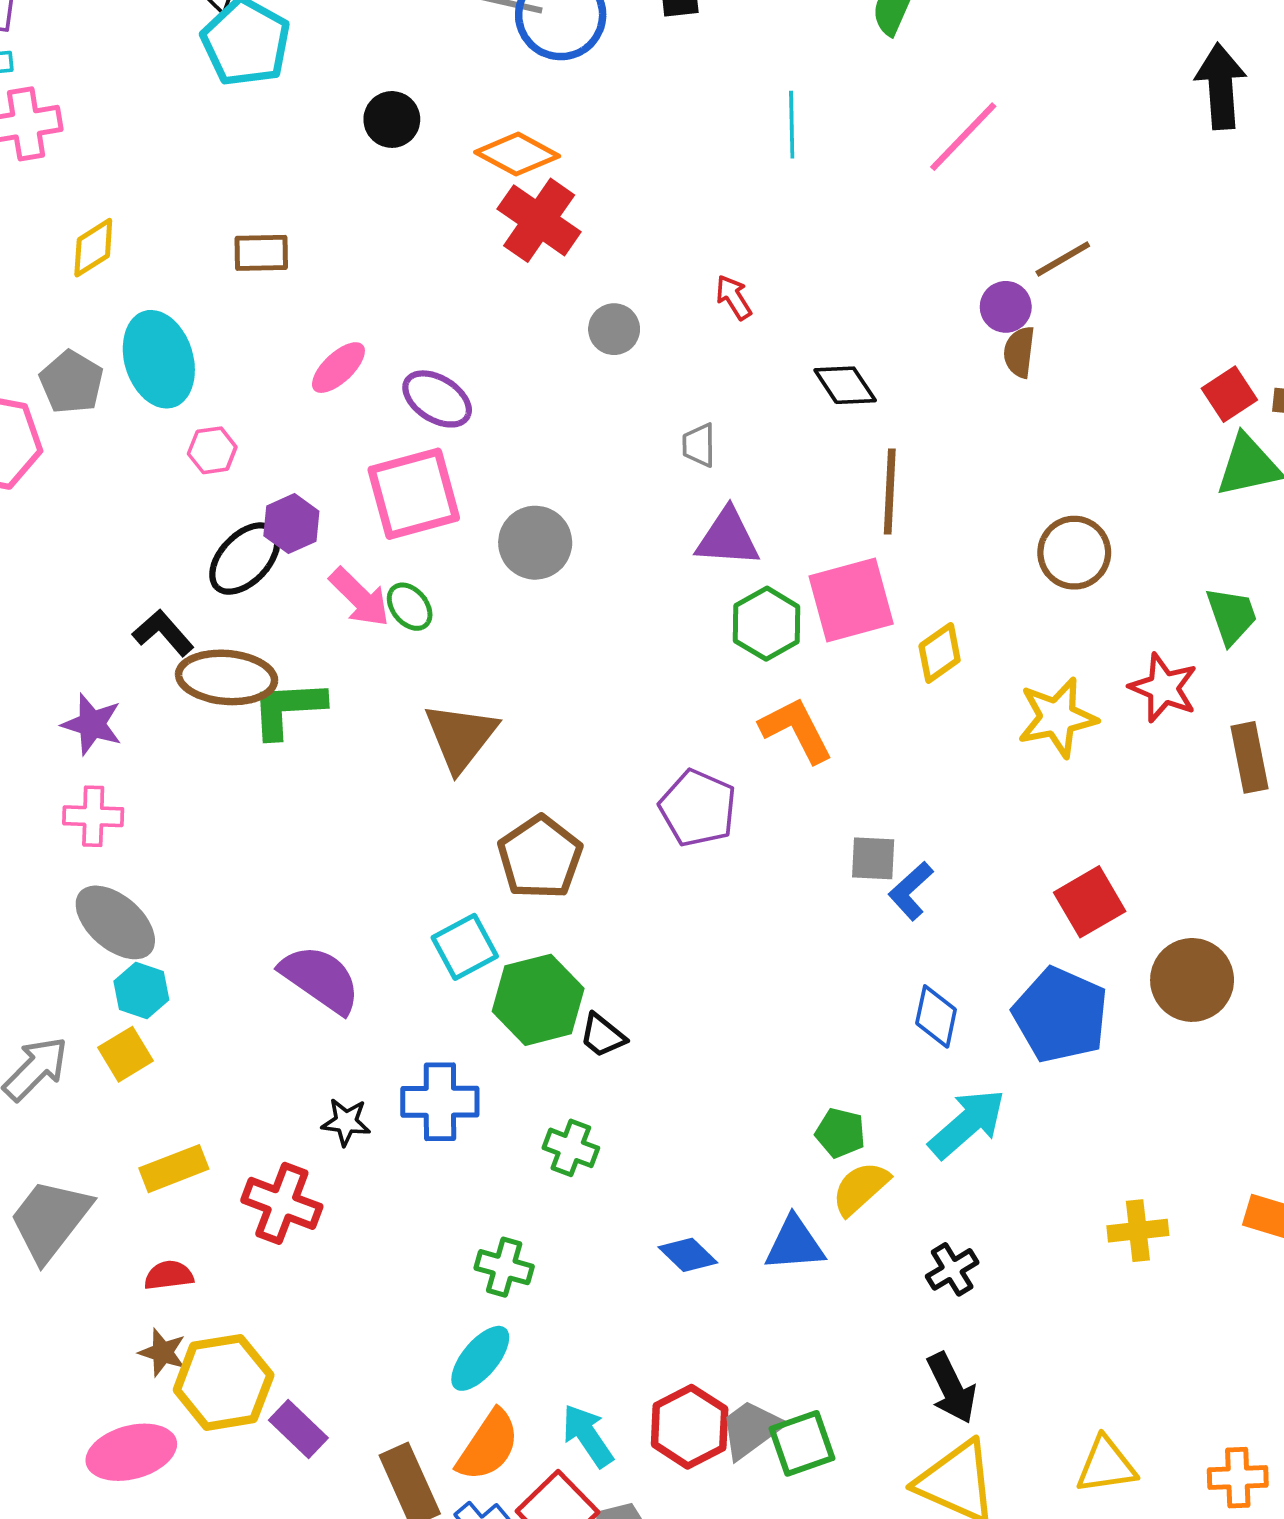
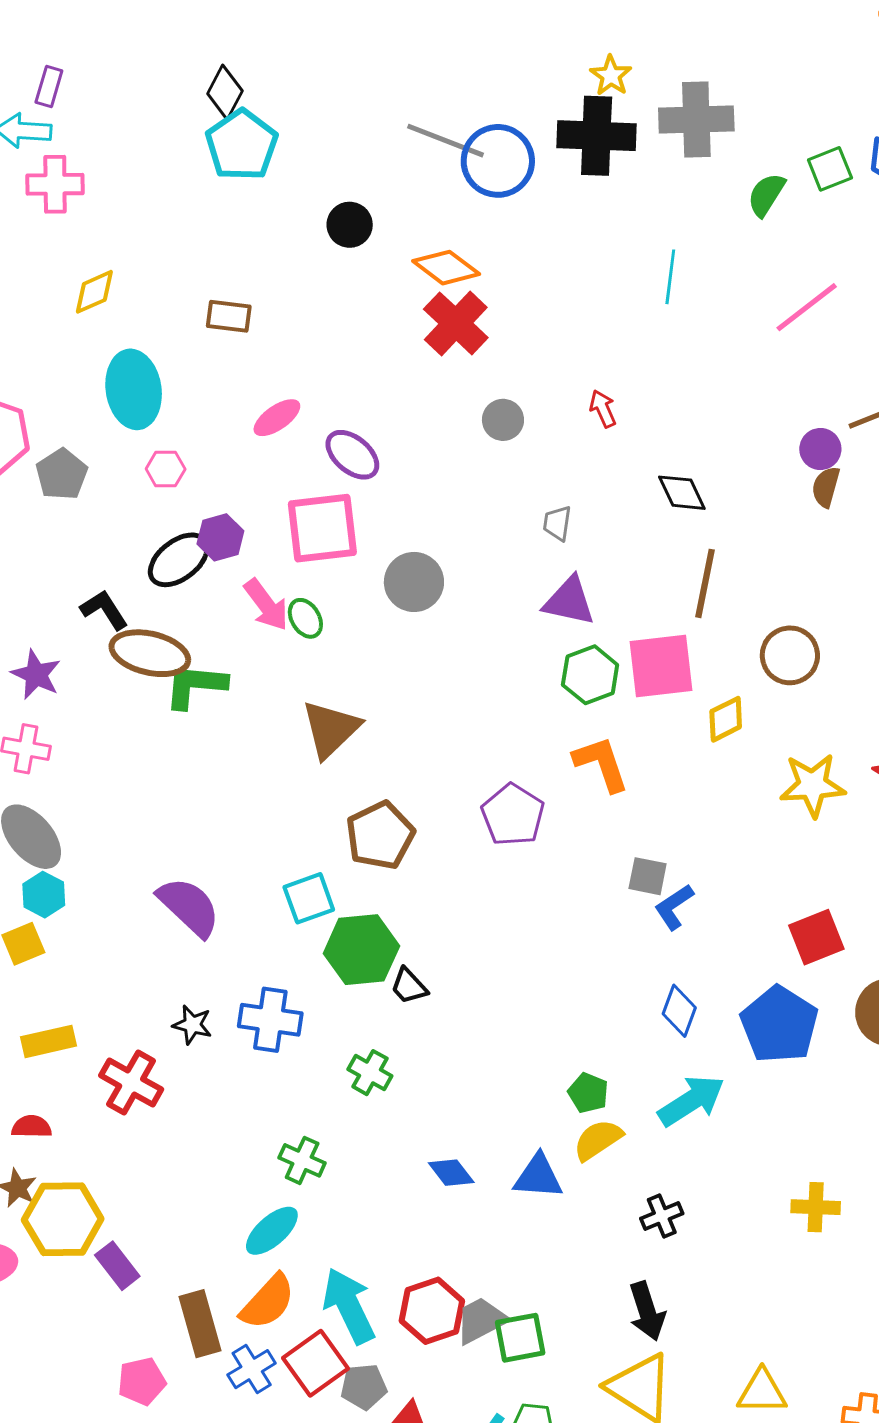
gray pentagon: (71, 382) -> (62, 474), moved
brown circle: (1074, 553) -> (790, 655), moved
cyan arrow: (588, 1436) -> (349, 1306), size x1.4

